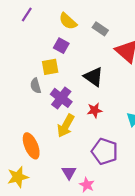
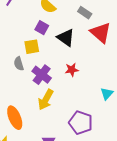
gray rectangle: (100, 29) -> (85, 13), moved
black triangle: (94, 77) -> (66, 38), moved
red star: (95, 110) -> (72, 70), moved

